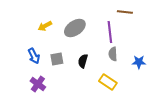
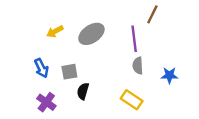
brown line: (125, 12) -> (152, 14), turned -70
black semicircle: (83, 61) -> (83, 91), moved

